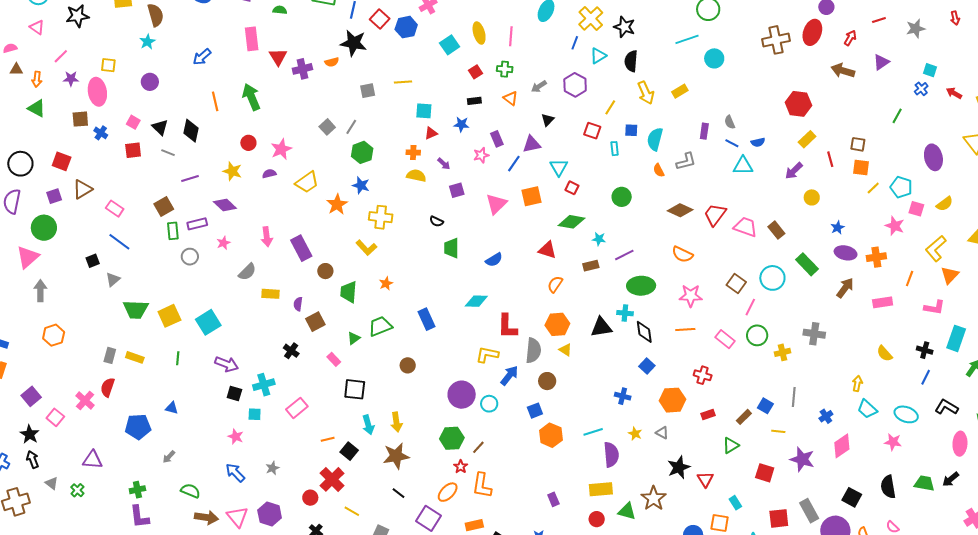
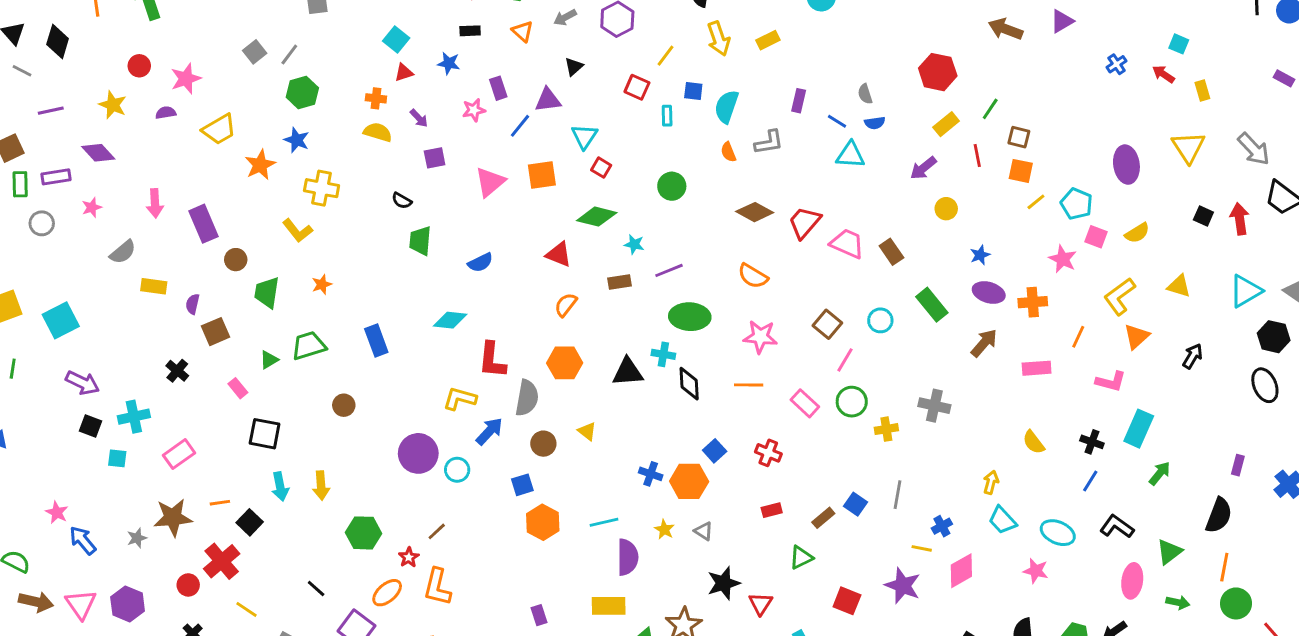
cyan square: (930, 70) -> (1179, 44), moved
cyan square: (424, 111) -> (396, 40), turned 30
green line: (897, 116) -> (990, 109), moved
gray semicircle: (730, 122) -> (865, 94), moved
cyan circle: (772, 278) -> (880, 320), size x0.7
yellow triangle: (565, 350) -> (587, 431), moved
blue square: (647, 366) -> (715, 451), moved
orange hexagon: (672, 400) -> (689, 481), moved
yellow line: (778, 431) -> (922, 548), moved
pink star: (236, 437) -> (57, 512), moved
green hexagon: (452, 438) -> (364, 533), moved
brown star: (396, 456) -> (173, 518), moved

